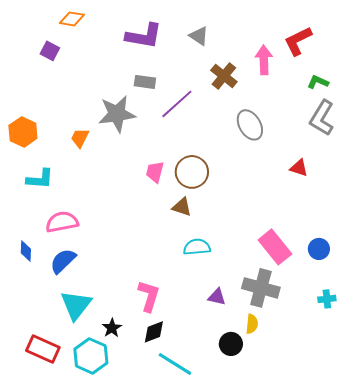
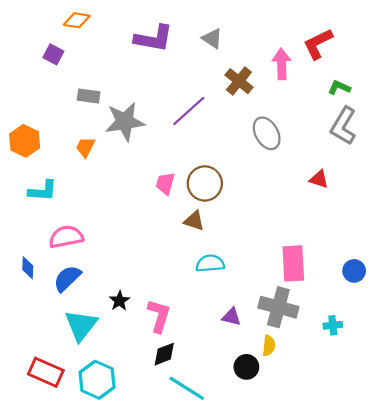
gray rectangle: (145, 82) -> (89, 96), moved
pink rectangle: (275, 247) -> (293, 263), turned 36
blue circle: (319, 249) -> (354, 271), moved
cyan cross: (327, 299) -> (333, 325), moved
black star: (112, 328) -> (119, 301), moved

